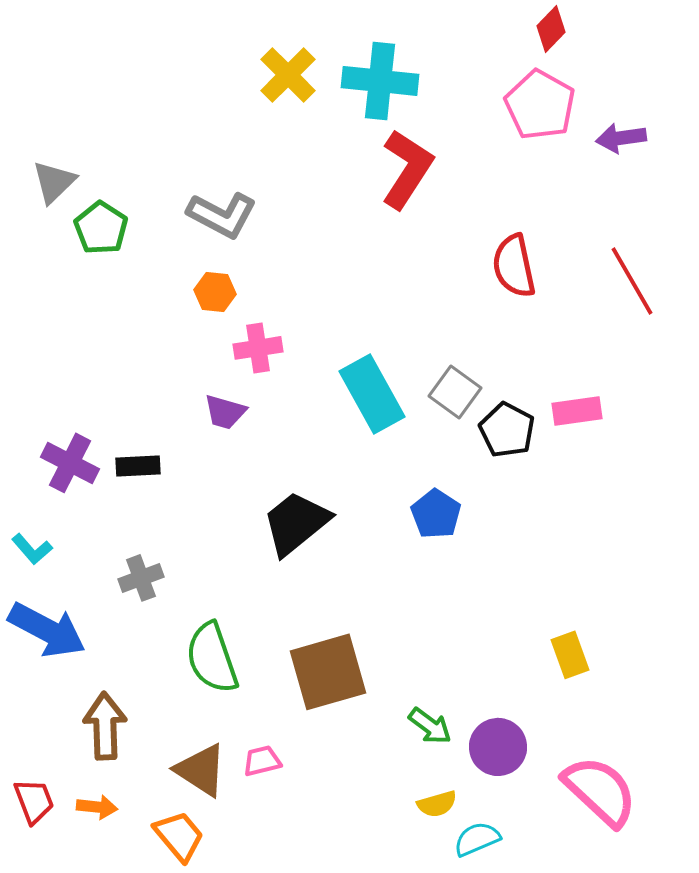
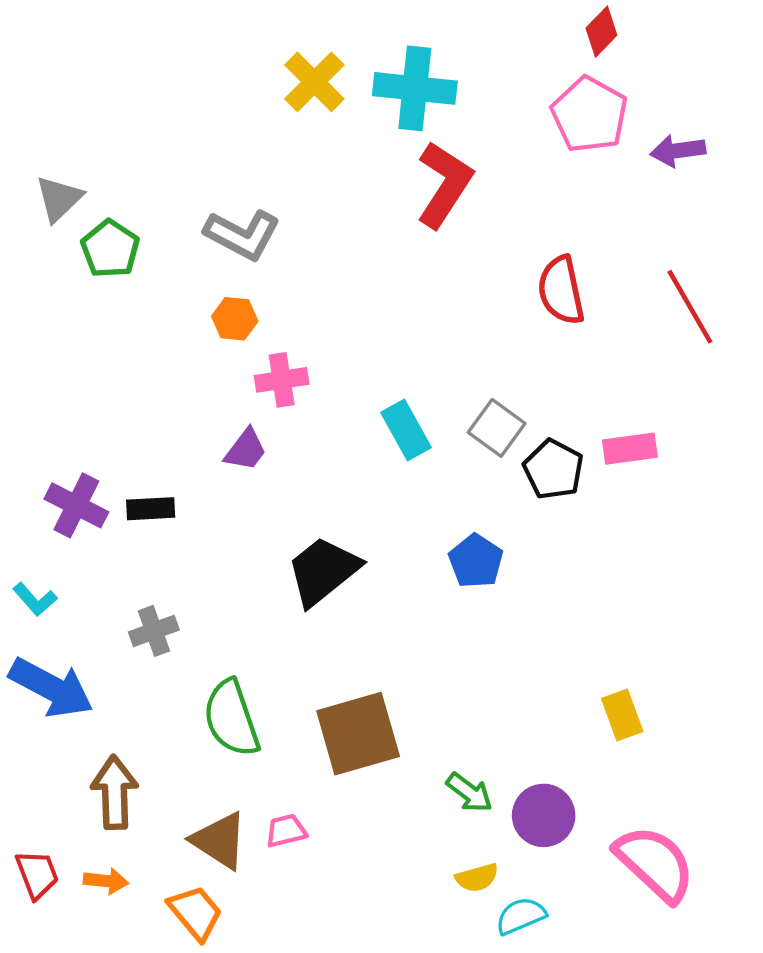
cyan rectangle: (372, 394) -> (406, 430), size x0.7
purple trapezoid: (225, 412) -> (246, 450), turned -69

